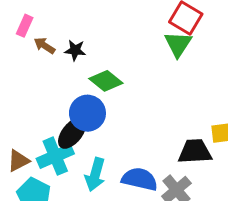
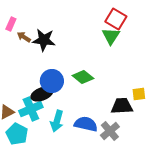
black star: (75, 50) -> (44, 40), size x1.6
green diamond: (106, 81) -> (83, 77), moved
black ellipse: (72, 133) -> (42, 94), turned 30

